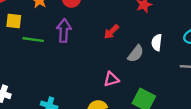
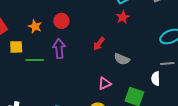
white semicircle: (157, 42) -> (156, 79), moved
gray semicircle: (136, 54) -> (122, 59), turned 84

